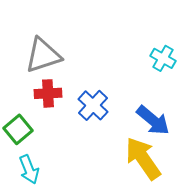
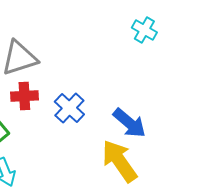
cyan cross: (163, 58) -> (144, 30), moved

